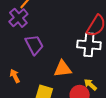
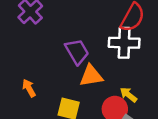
purple trapezoid: (34, 45) -> (77, 52), moved

